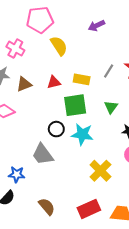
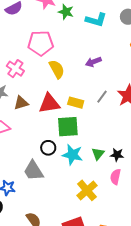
purple arrow: (97, 26) -> (93, 62), moved
red triangle: (54, 82) -> (49, 103), size x1.6
green triangle: (111, 107) -> (98, 154), moved

